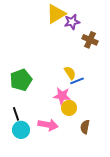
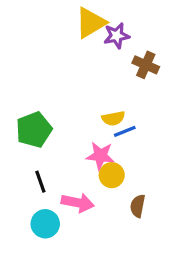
yellow semicircle: (70, 73) -> (113, 118), turned 112
black line: (16, 114) -> (40, 182), moved
cyan circle: (21, 130) -> (45, 224), moved

